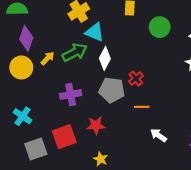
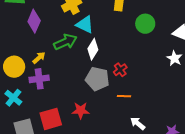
purple diamond: (26, 38) -> (34, 21), moved
yellow arrow: (47, 58) -> (39, 58), moved
yellow circle: (21, 67) -> (14, 67), moved
purple cross: (71, 95) -> (39, 79), moved

